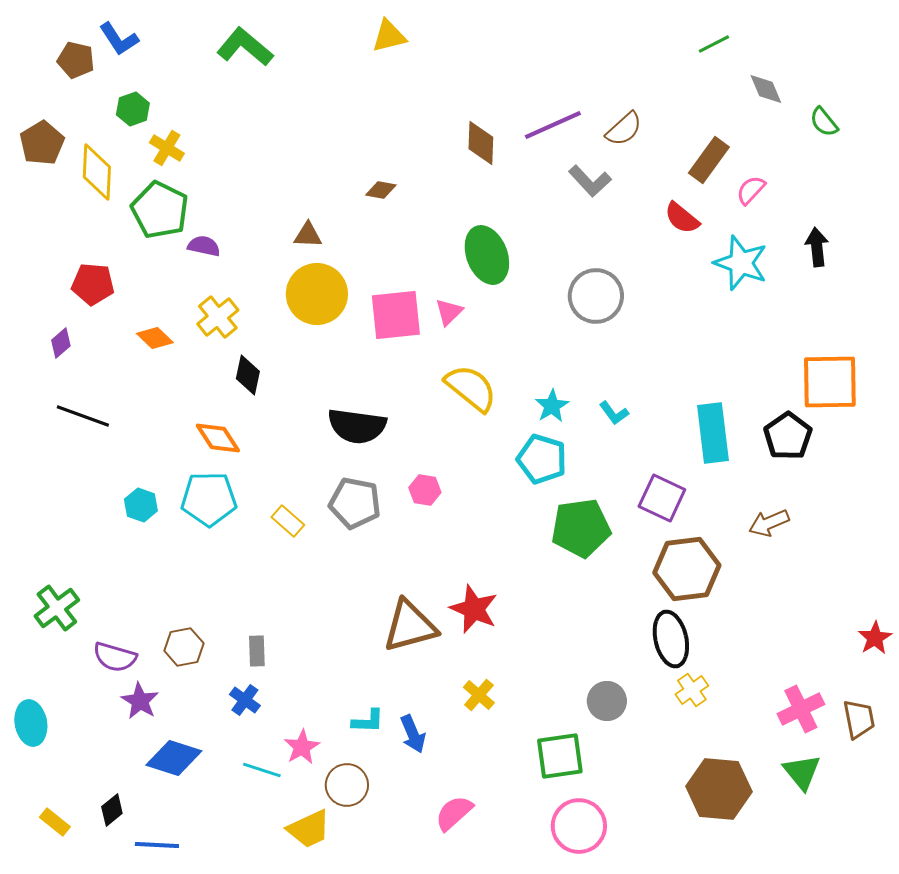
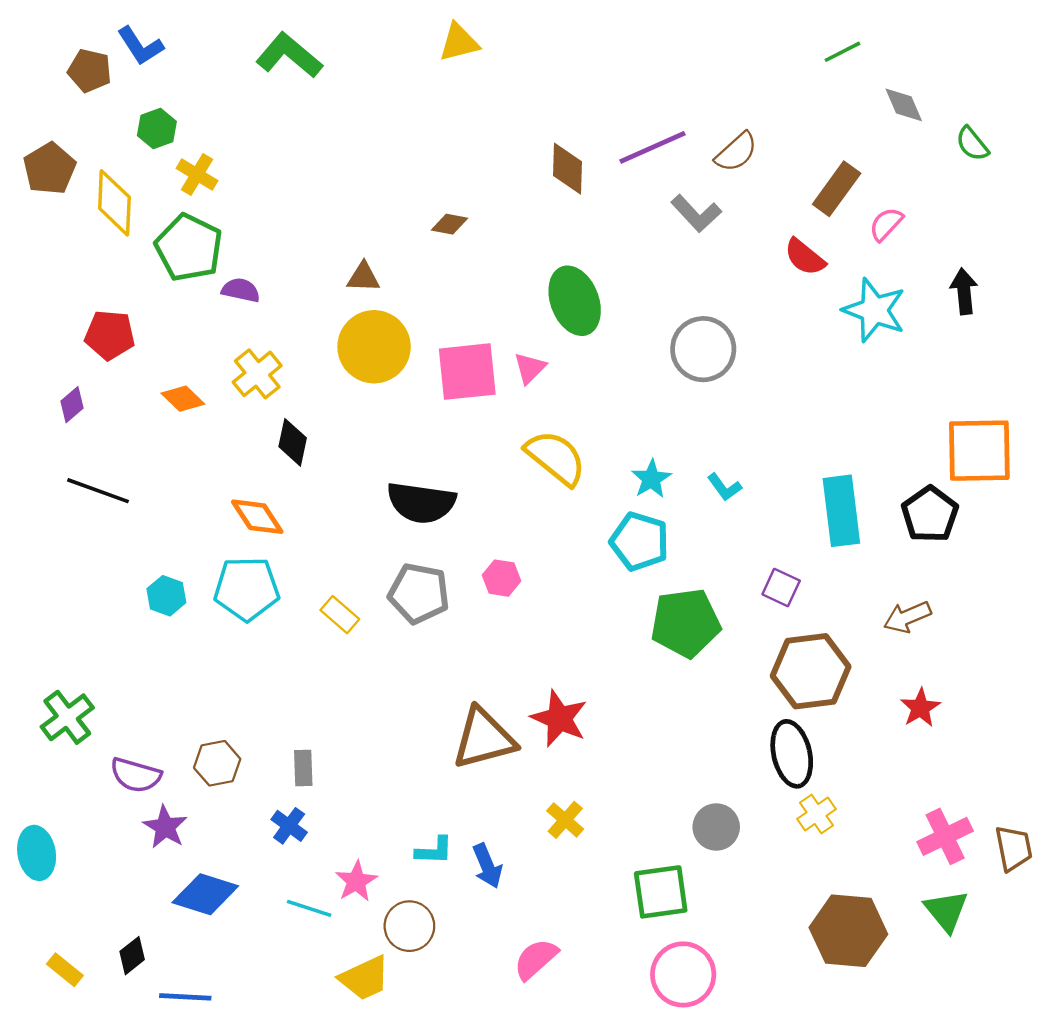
purple square: (662, 498) -> (781, 587), size x0.7
red star: (875, 638) -> (920, 708), moved

